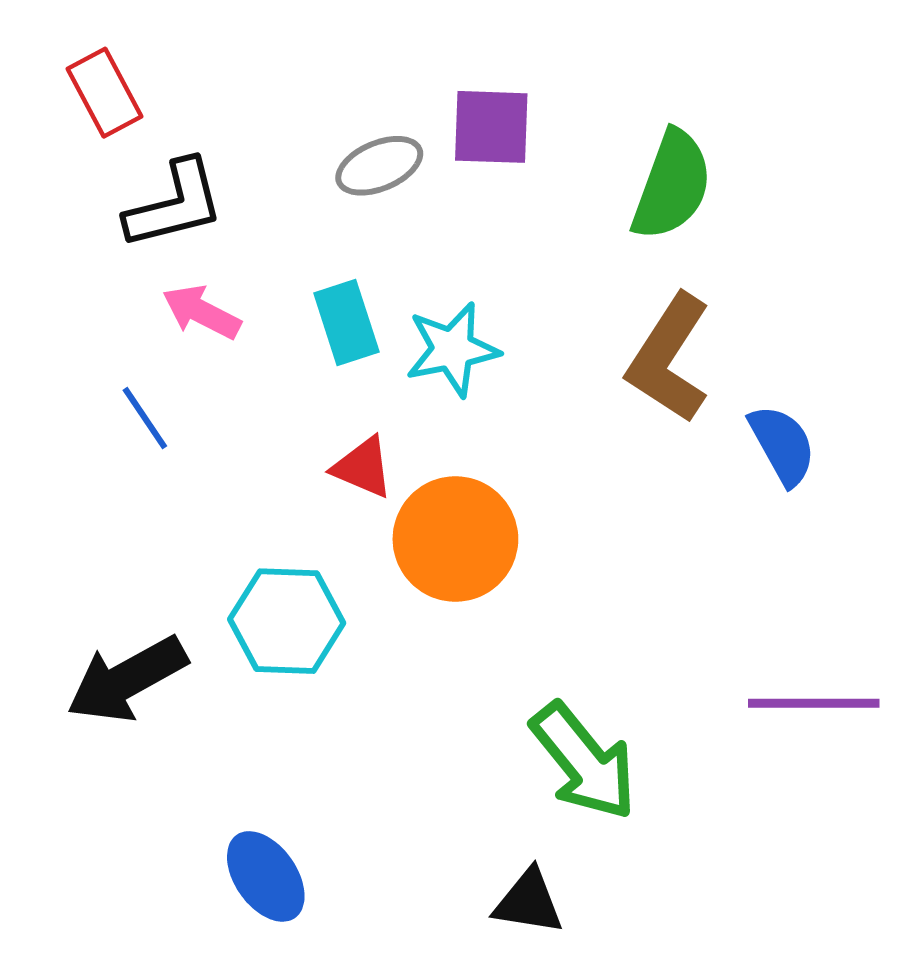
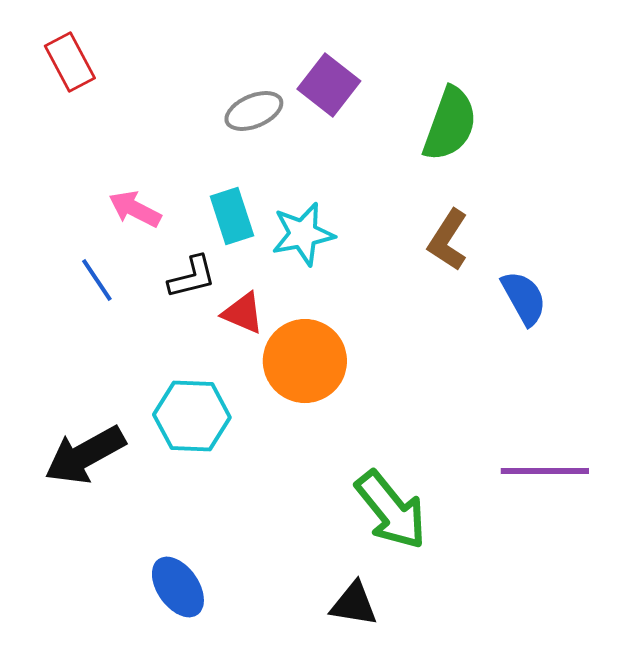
purple square: (491, 127) -> (329, 85), turned 36
black L-shape: (175, 205) -> (192, 277), moved, size x0.7
brown L-shape: (669, 358) -> (448, 240), size x0.7

